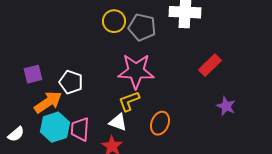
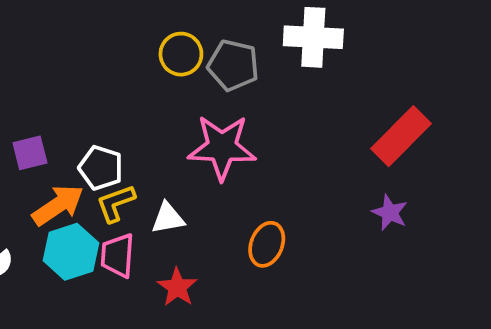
red rectangle: (210, 65) -> (401, 136), moved, size x1.4
yellow L-shape: (129, 101) -> (116, 203), moved
white triangle: (118, 122) -> (168, 218), moved, turned -30

